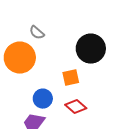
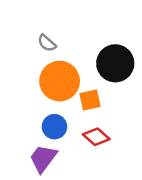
orange circle: (20, 58) -> (60, 81), moved

